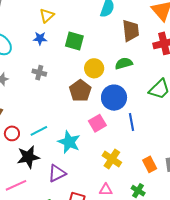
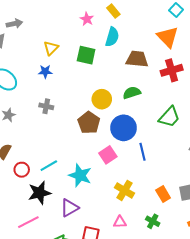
brown trapezoid: (131, 31) -> (137, 59), turned -75
green square: (74, 41) -> (86, 55), moved

